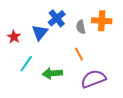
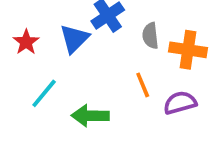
orange cross: (102, 21) -> (188, 50), moved
purple semicircle: (93, 79) -> (180, 103), moved, size x0.7

